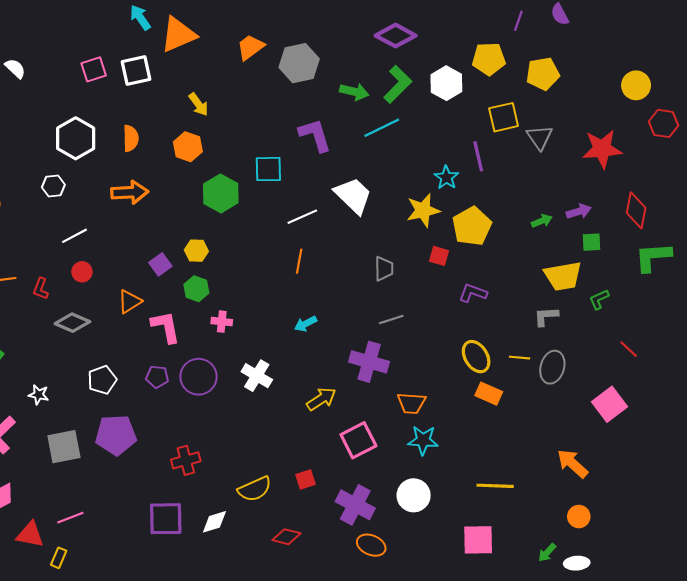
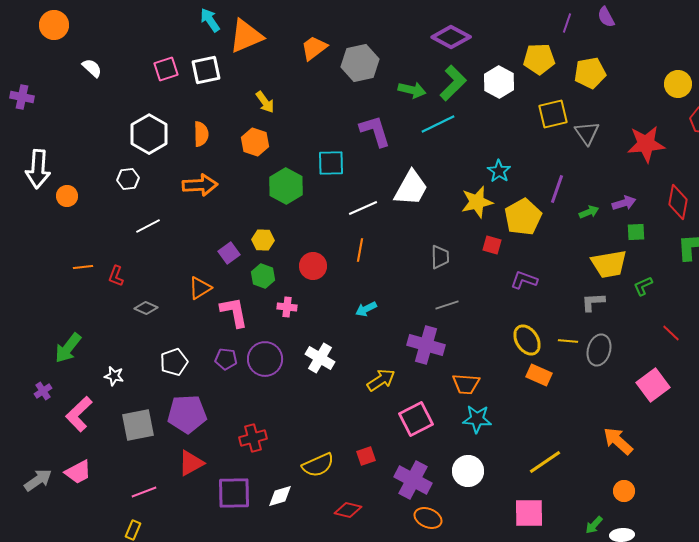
purple line: (478, 156) -> (557, 189), moved, turned 32
white trapezoid: (353, 196) -> (411, 188), turned 75
red circle: (82, 272) -> (313, 266), moved, size x1.4
gray diamond: (72, 323) -> (146, 308), size x0.7
yellow line: (495, 486) -> (545, 462), turned -36
red triangle: (30, 535) -> (191, 463), moved, turned -40

